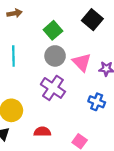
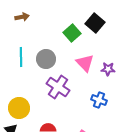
green square: (53, 30) -> (72, 33), moved
gray circle: (55, 56) -> (46, 59), moved

